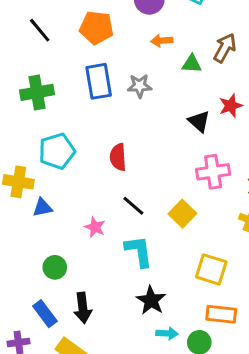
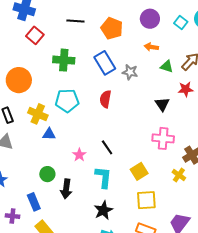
black line: (40, 30) -> (75, 21), turned -60
blue rectangle: (99, 81) -> (105, 63), turned -35
red star: (231, 106) -> (186, 89), moved
red semicircle: (118, 157) -> (105, 99), moved
yellow square: (182, 214) -> (139, 171), moved
yellow square: (211, 269) -> (146, 200), turned -35
black arrow: (83, 308) -> (66, 189), moved

